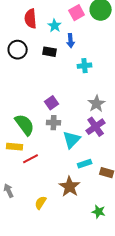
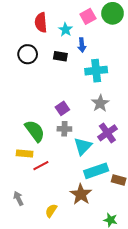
cyan cross: (85, 66) -> (96, 71), size x1.5
gray star: (97, 104) -> (100, 103), moved
cyan rectangle: (85, 164) -> (96, 171), size x1.6

